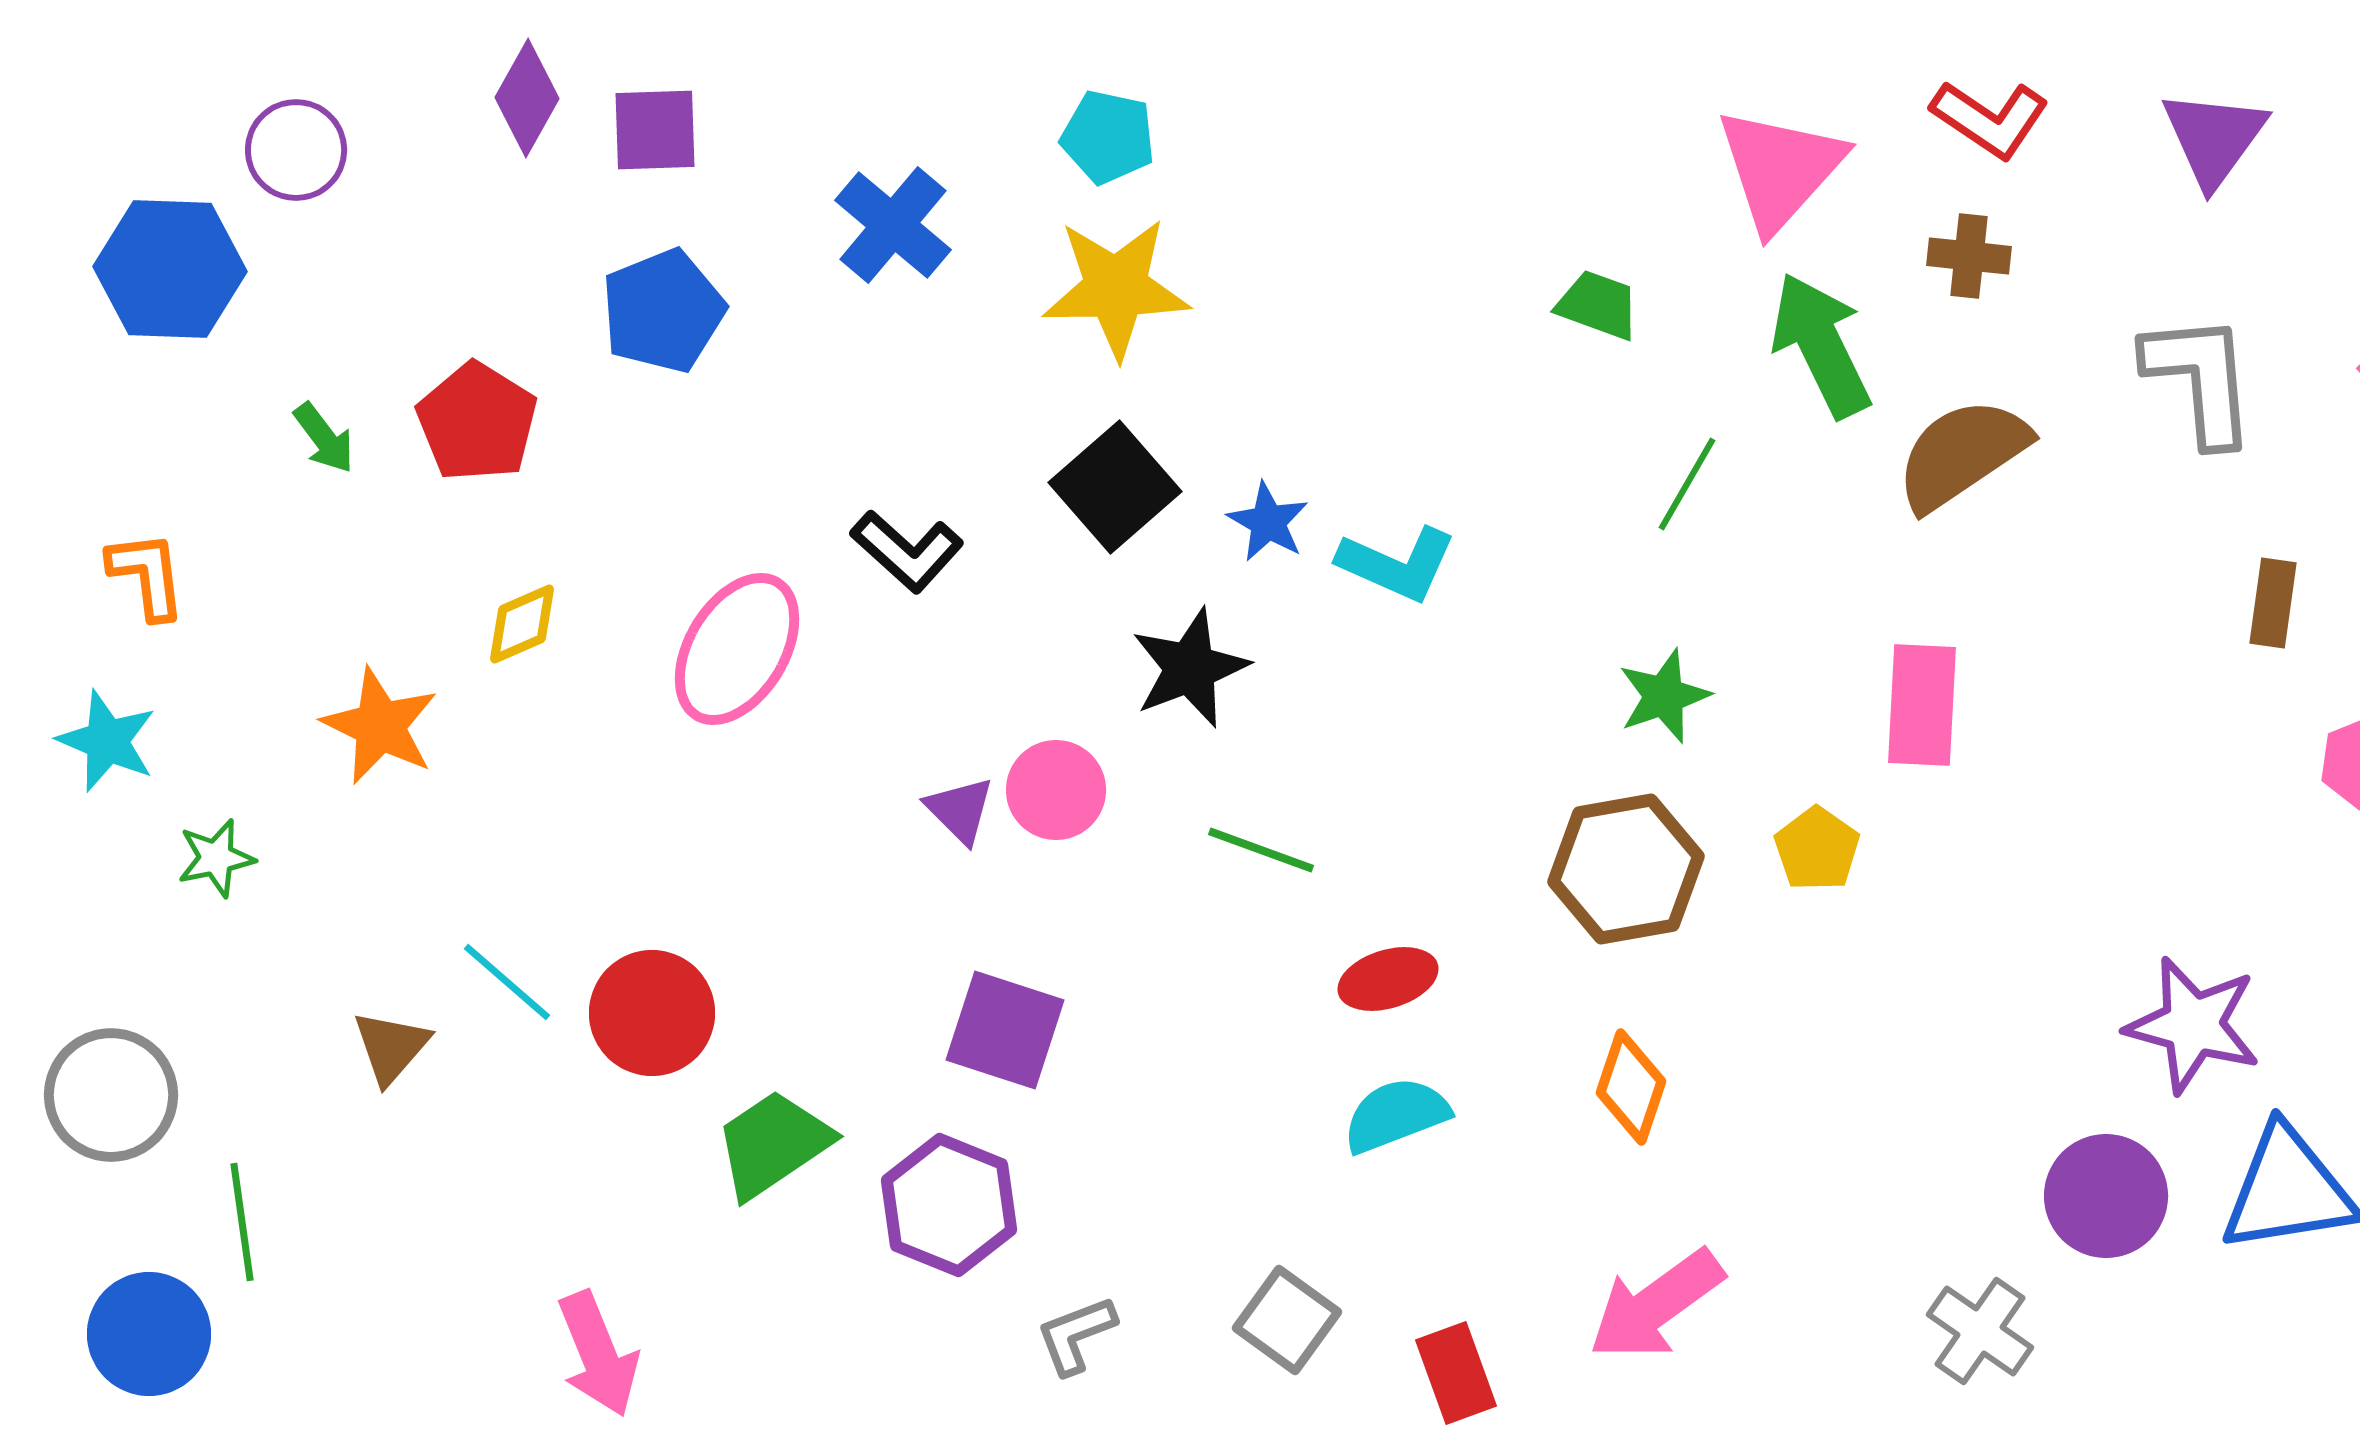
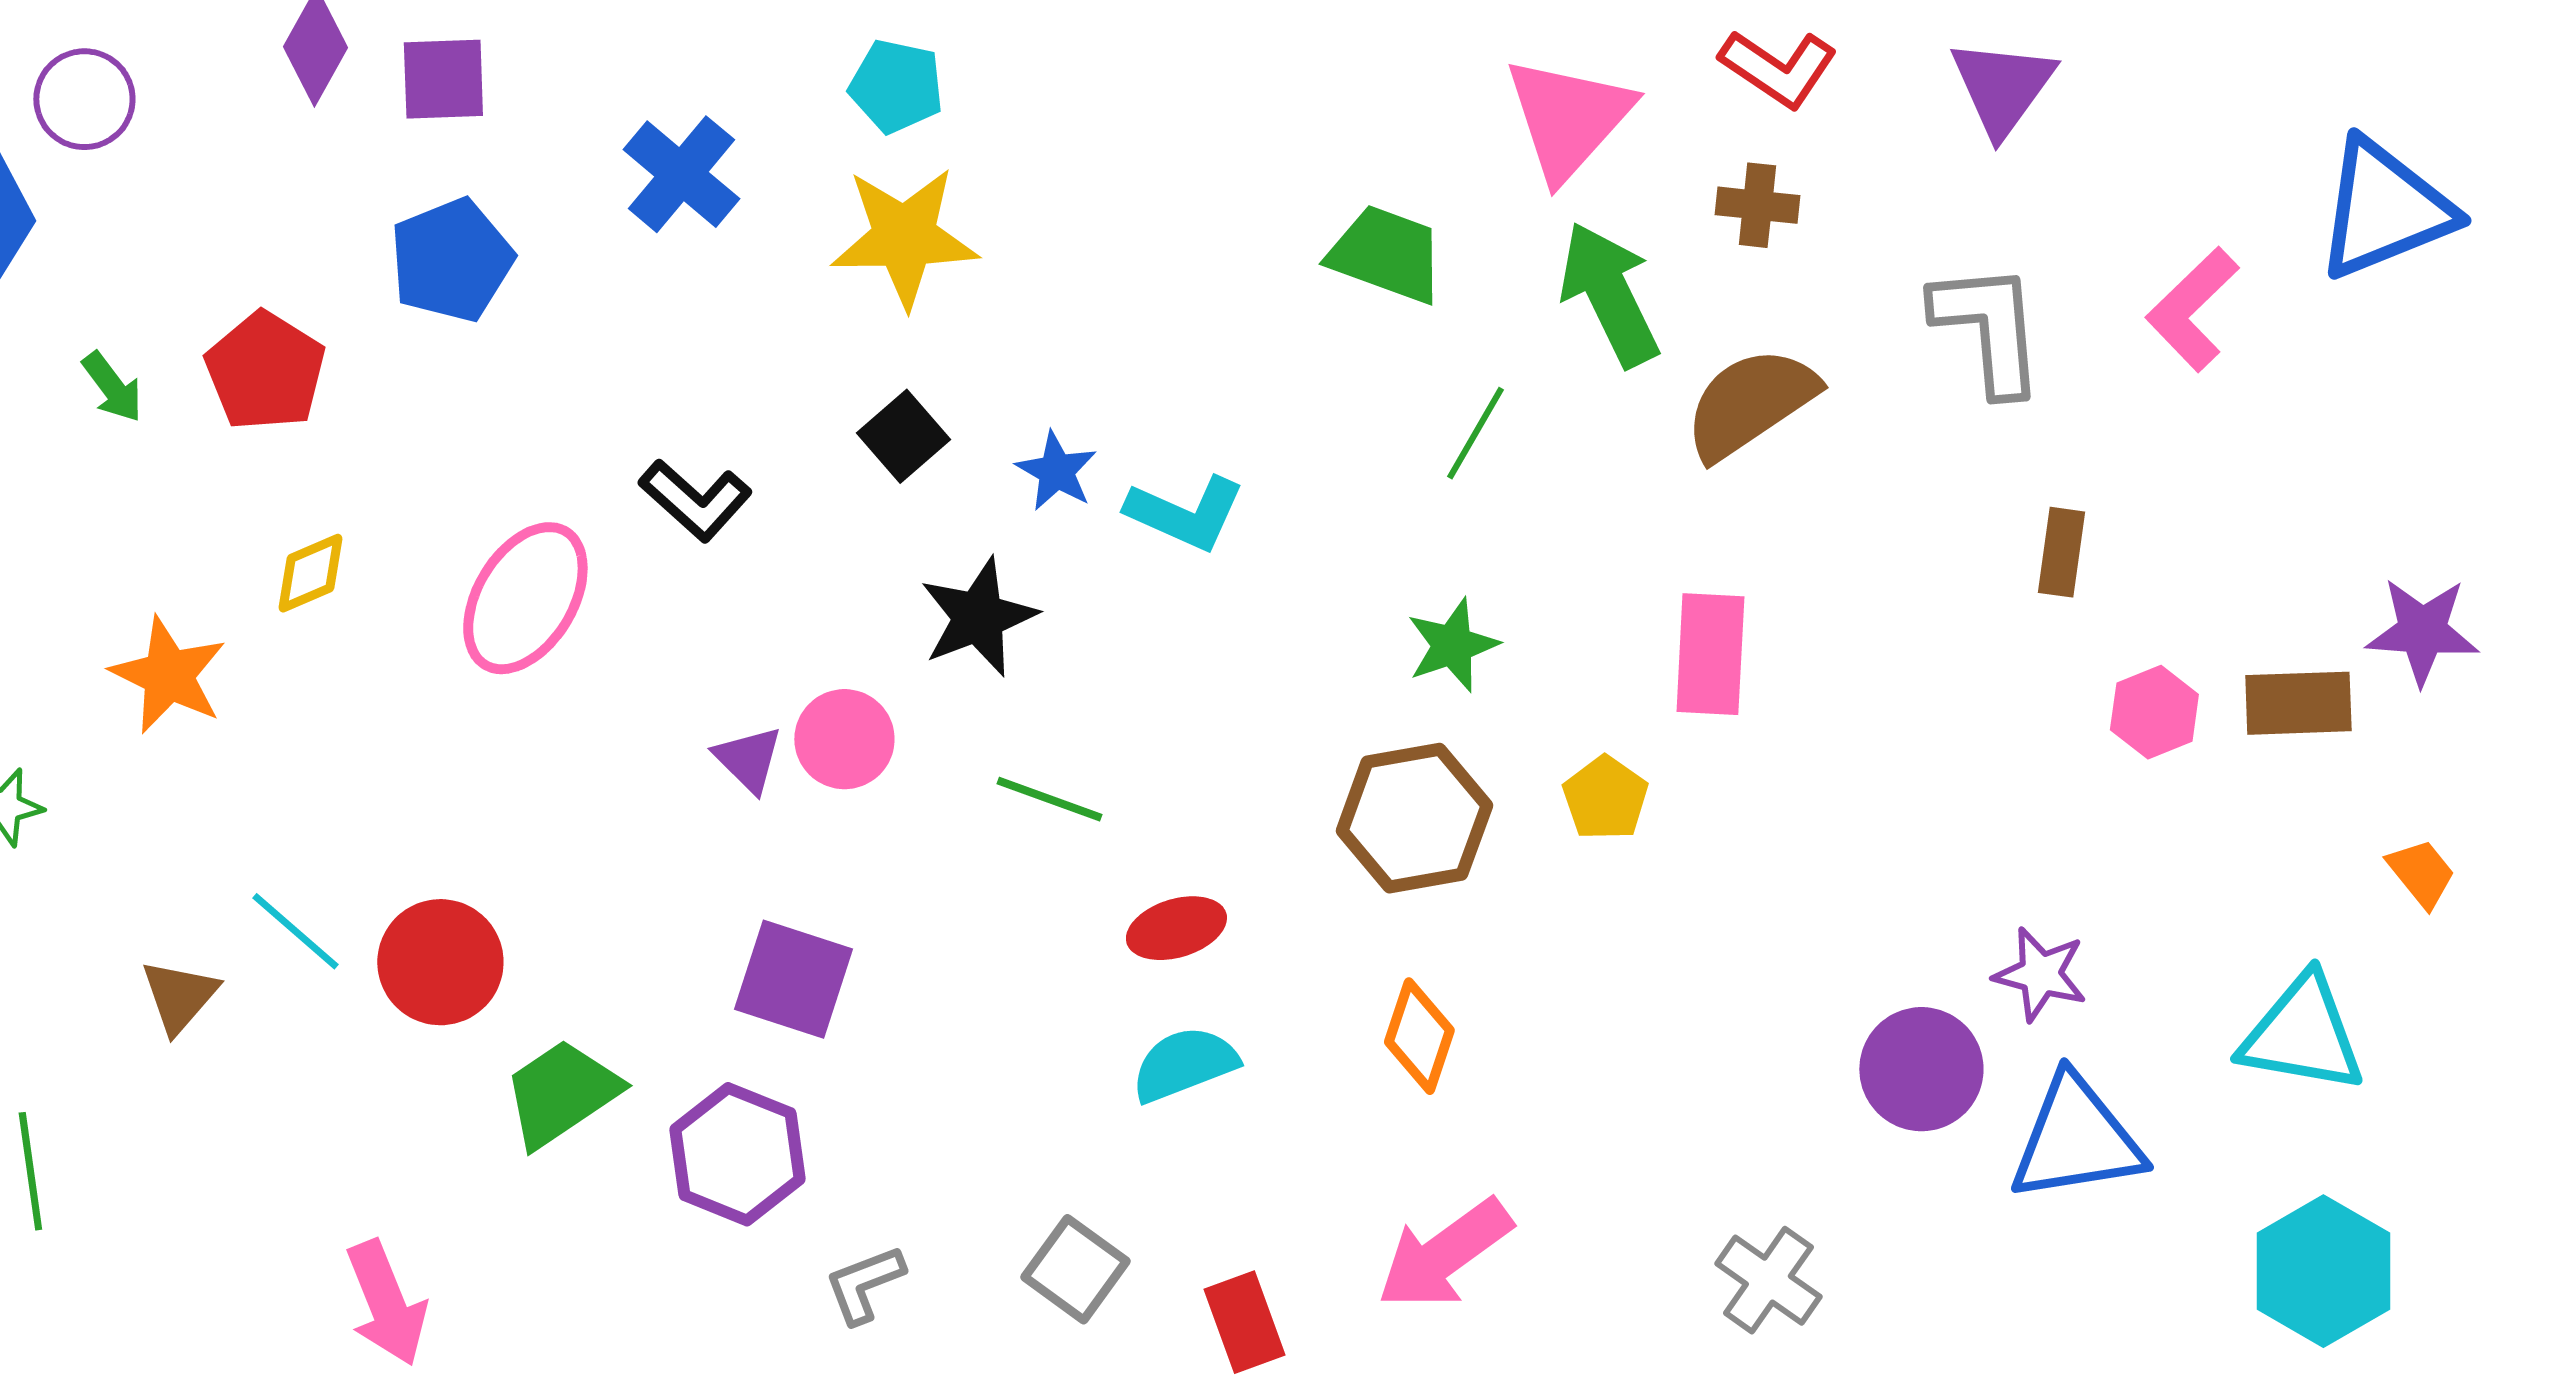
green trapezoid: (1598, 305) -> (1386, 254), size x1.4
black square: (1115, 487) -> (903, 436), size x0.7
purple star: (2193, 1025) -> (2040, 974), moved, size x0.7
purple circle: (2106, 1196) -> (1921, 1069), moved

